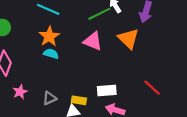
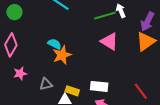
orange star: (49, 36) -> (62, 55), moved
orange triangle: (128, 39) -> (146, 41), moved, turned 30
pink triangle: (93, 41) -> (109, 41), moved

